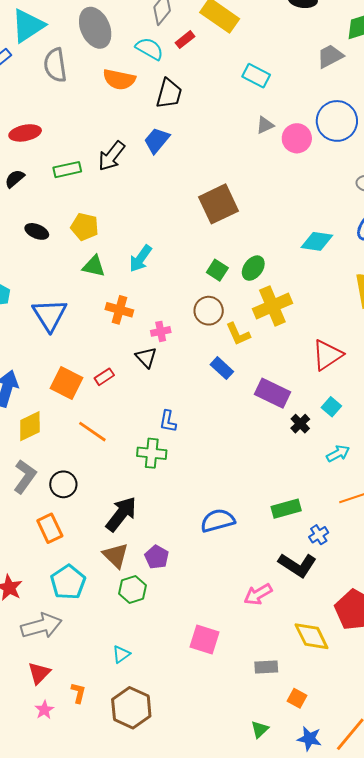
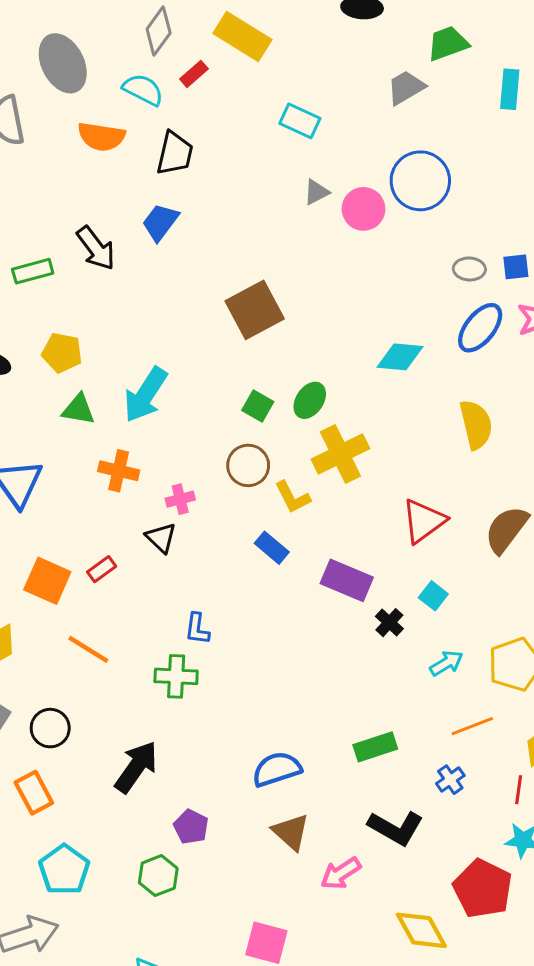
black arrow: (112, 156) -> (96, 248), turned -72
cyan arrow: (140, 259) -> (145, 395), size x1.4
blue cross: (319, 535) -> (450, 780), moved
brown triangle: (116, 555) -> (291, 832), moved

